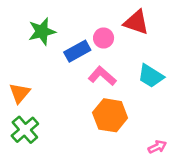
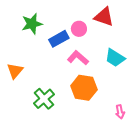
green cross: (25, 130) -> (44, 99), moved
pink arrow: (157, 147) -> (120, 112), turned 104

